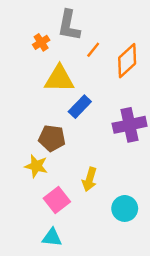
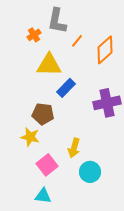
cyan circle: (125, 208) -> (90, 172), moved

